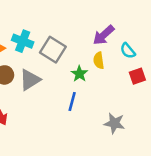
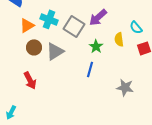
purple arrow: (104, 35) -> (98, 17), moved
yellow semicircle: (99, 60) -> (119, 39), moved

